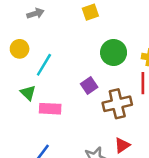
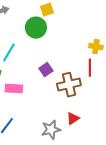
green circle: (114, 52) -> (36, 28), moved

